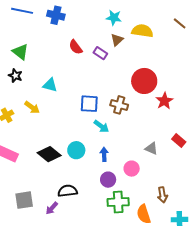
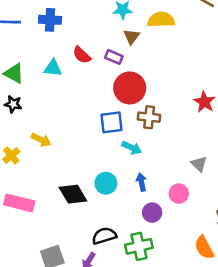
red circle: (144, 81) -> (130, 88), moved
cyan triangle: (50, 85) -> (53, 68), moved
gray triangle: (151, 148) -> (199, 164), turned 32
black diamond: (49, 154) -> (73, 194), turned 30
green cross: (118, 202) -> (139, 246), moved

